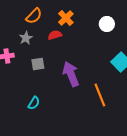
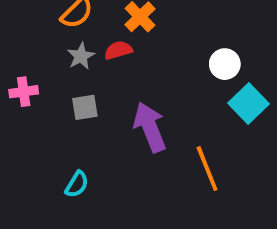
white circle: (107, 24) -> (225, 64), moved
gray star: (26, 38) -> (81, 56), moved

